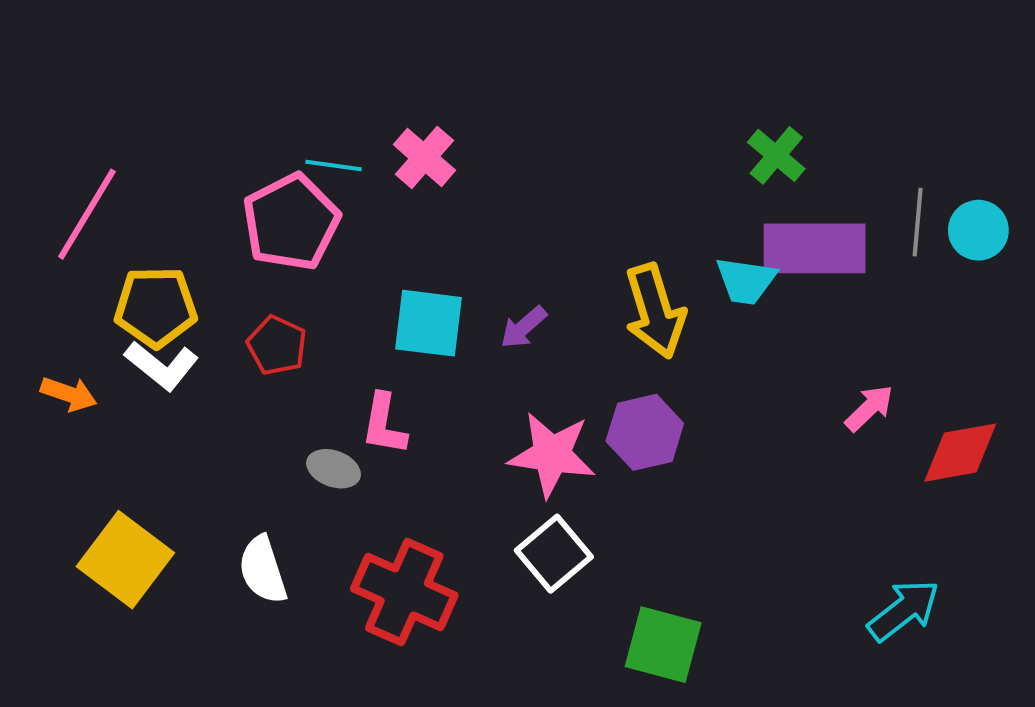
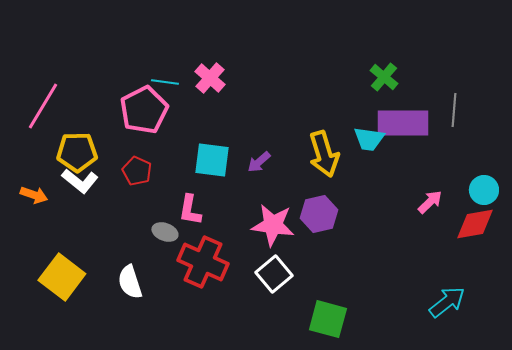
cyan circle: (978, 230) -> (484, 190), moved
red cross: (404, 592) -> (203, 262), moved

